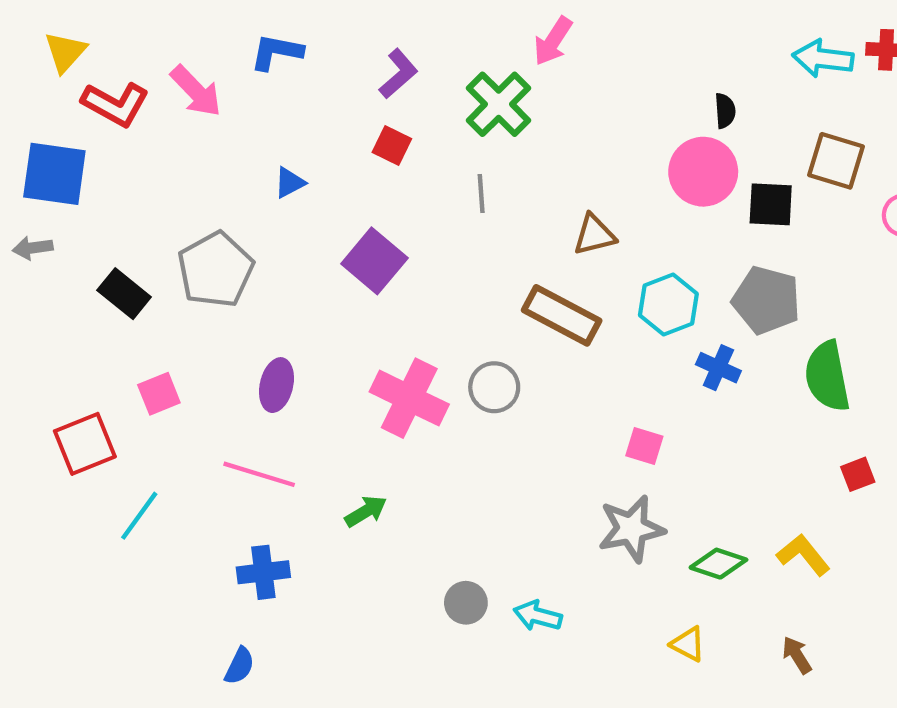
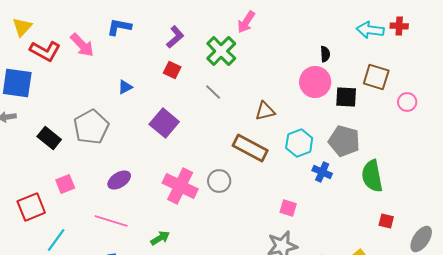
gray line: (481, 193) -> (213, 92), turned -42
purple ellipse: (276, 385) -> (119, 180), turned 45
red square: (858, 474) -> (386, 221), turned 35

